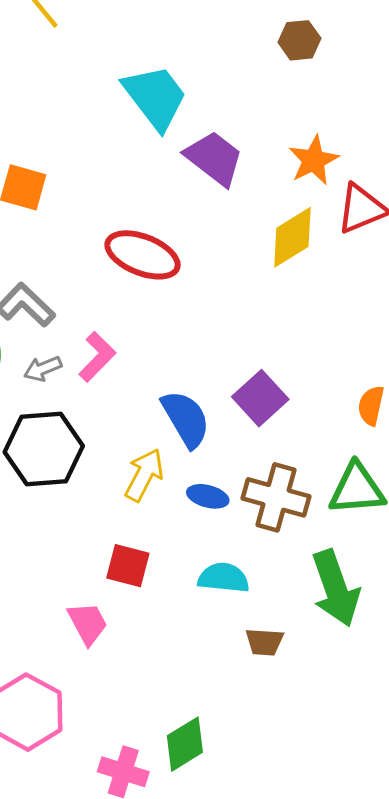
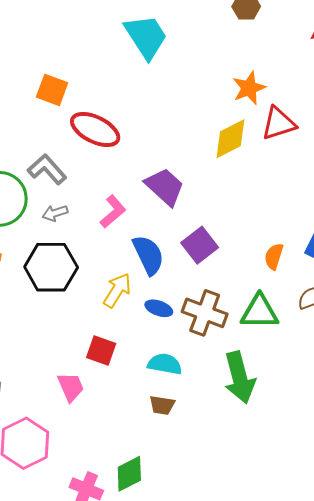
purple trapezoid: (214, 158) -> (165, 187), moved
red ellipse: (143, 255) -> (95, 130), moved
pink L-shape: (97, 357) -> (113, 212), moved
brown trapezoid: (264, 642) -> (162, 405), moved

